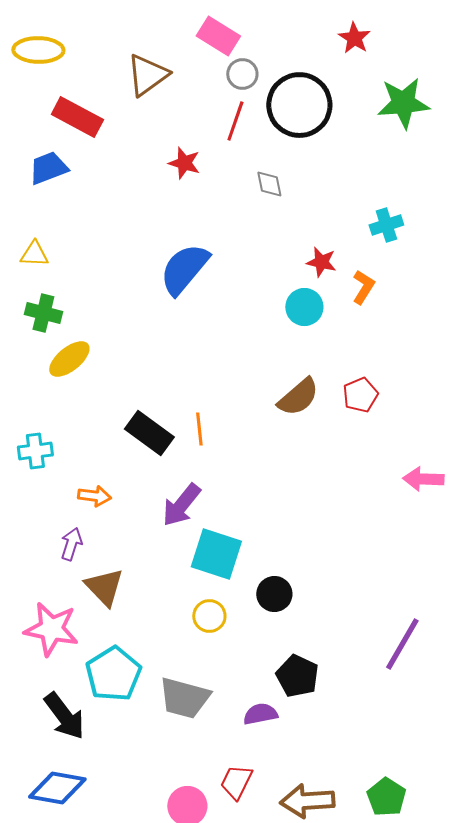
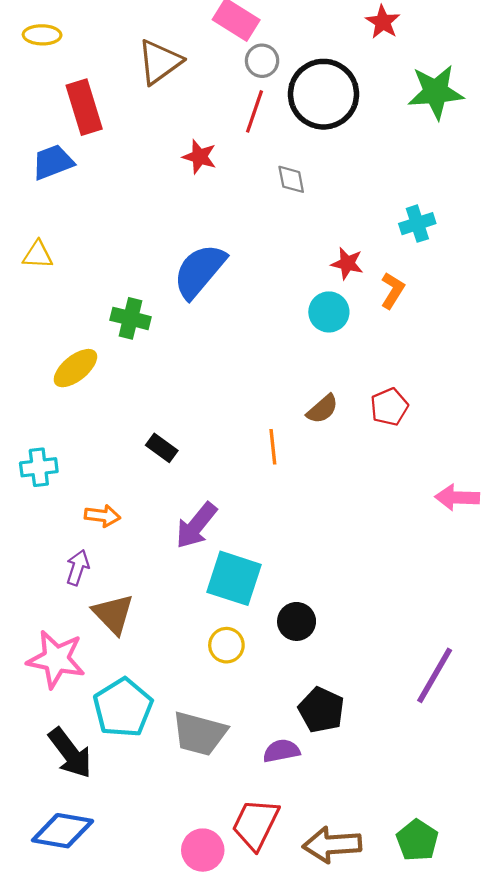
yellow ellipse: (38, 50) -> (42, 35), size x0.7
red rectangle: (77, 117) -> (84, 107), turned 45
green cross: (43, 313) -> (130, 318), moved
brown semicircle: (298, 397) -> (322, 409), size x0.7
orange line: (199, 429) -> (273, 447), moved
black rectangle: (149, 433) -> (162, 448), size x0.6
red trapezoid: (236, 782) -> (256, 824), size x1.4

